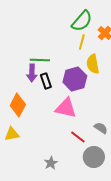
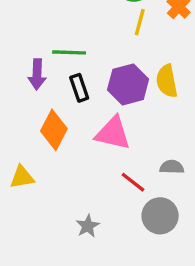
yellow semicircle: (93, 64) -> (167, 81), moved
purple arrow: (32, 73) -> (37, 74), moved
orange diamond: (18, 105) -> (54, 130), moved
gray semicircle: (101, 128) -> (172, 167), turned -32

